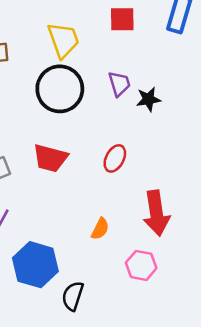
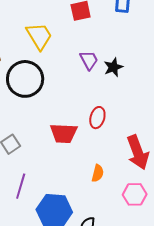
black circle: (60, 89) -> (25, 79), moved
red trapezoid: (50, 158) -> (64, 133), moved

